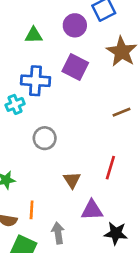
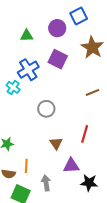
blue cross: (36, 81) -> (28, 70), turned -35
cyan cross: (15, 104) -> (13, 87), turned -32
gray circle: (45, 138) -> (46, 109), moved

